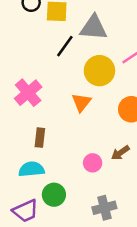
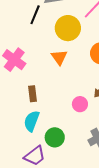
cyan semicircle: (31, 169) -> (32, 121), turned -50

